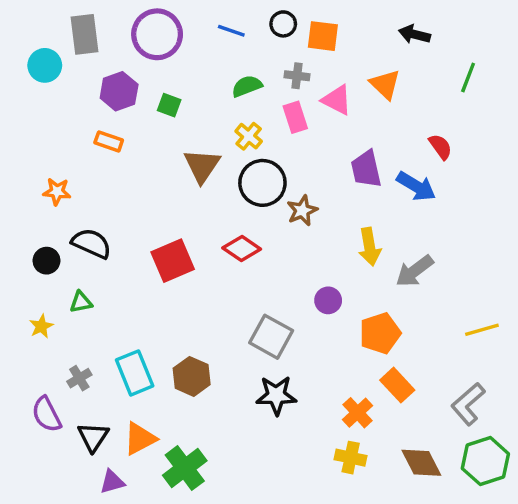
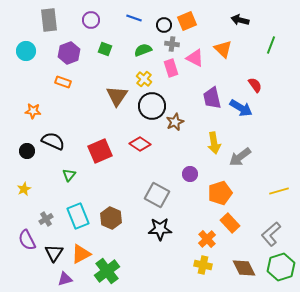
black circle: (283, 24) -> (164, 25), moved
purple circle: (157, 34) -> (91, 20), size x0.6
orange square: (323, 36) -> (187, 21), turned -30
cyan circle: (45, 65) -> (26, 51), moved
green square: (169, 105) -> (105, 49), moved
green triangle: (81, 302) -> (69, 175), moved, turned -40

